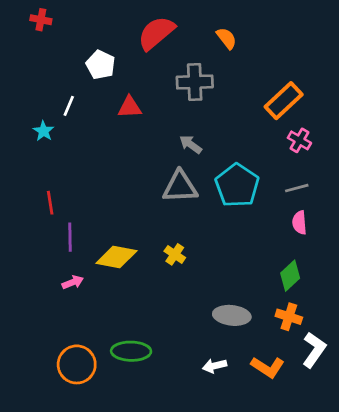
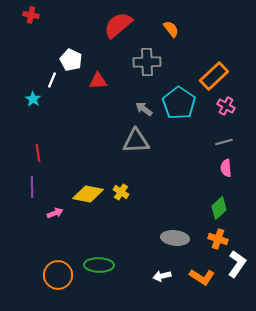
white pentagon: (101, 65) -> (71, 60), moved
cyan pentagon: (237, 185) -> (179, 103), moved
purple line: (70, 237) -> (32, 187), moved
yellow cross: (175, 254) -> (121, 192), moved

